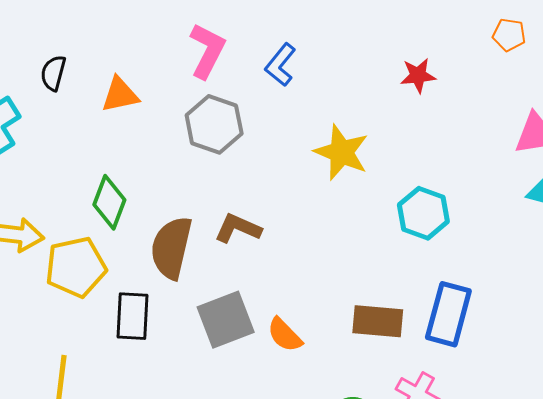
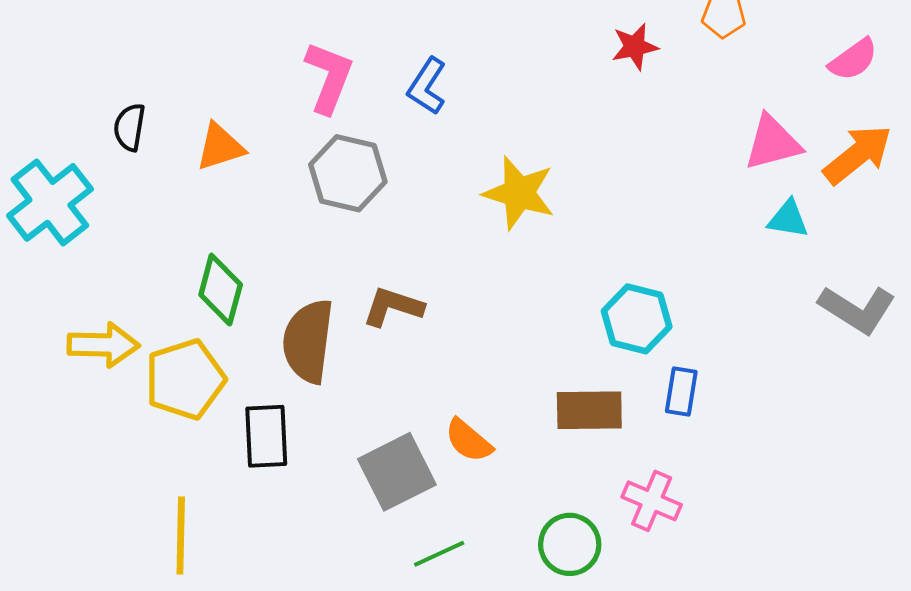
red star: (418, 75) -> (635, 47), moved
cyan hexagon: (423, 213) -> (637, 319), moved
blue rectangle: (448, 314) -> (681, 391), size x0.6
gray square: (226, 320) -> (397, 472), moved

